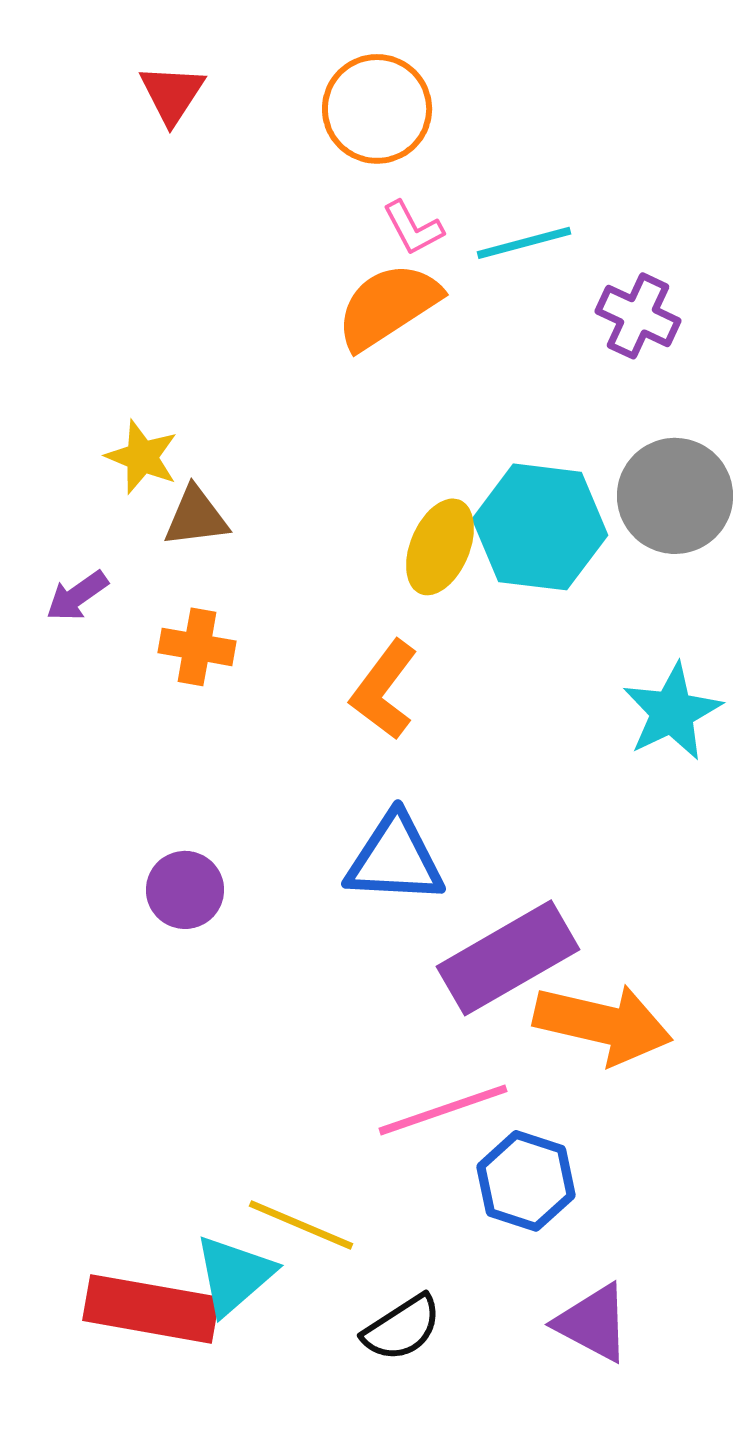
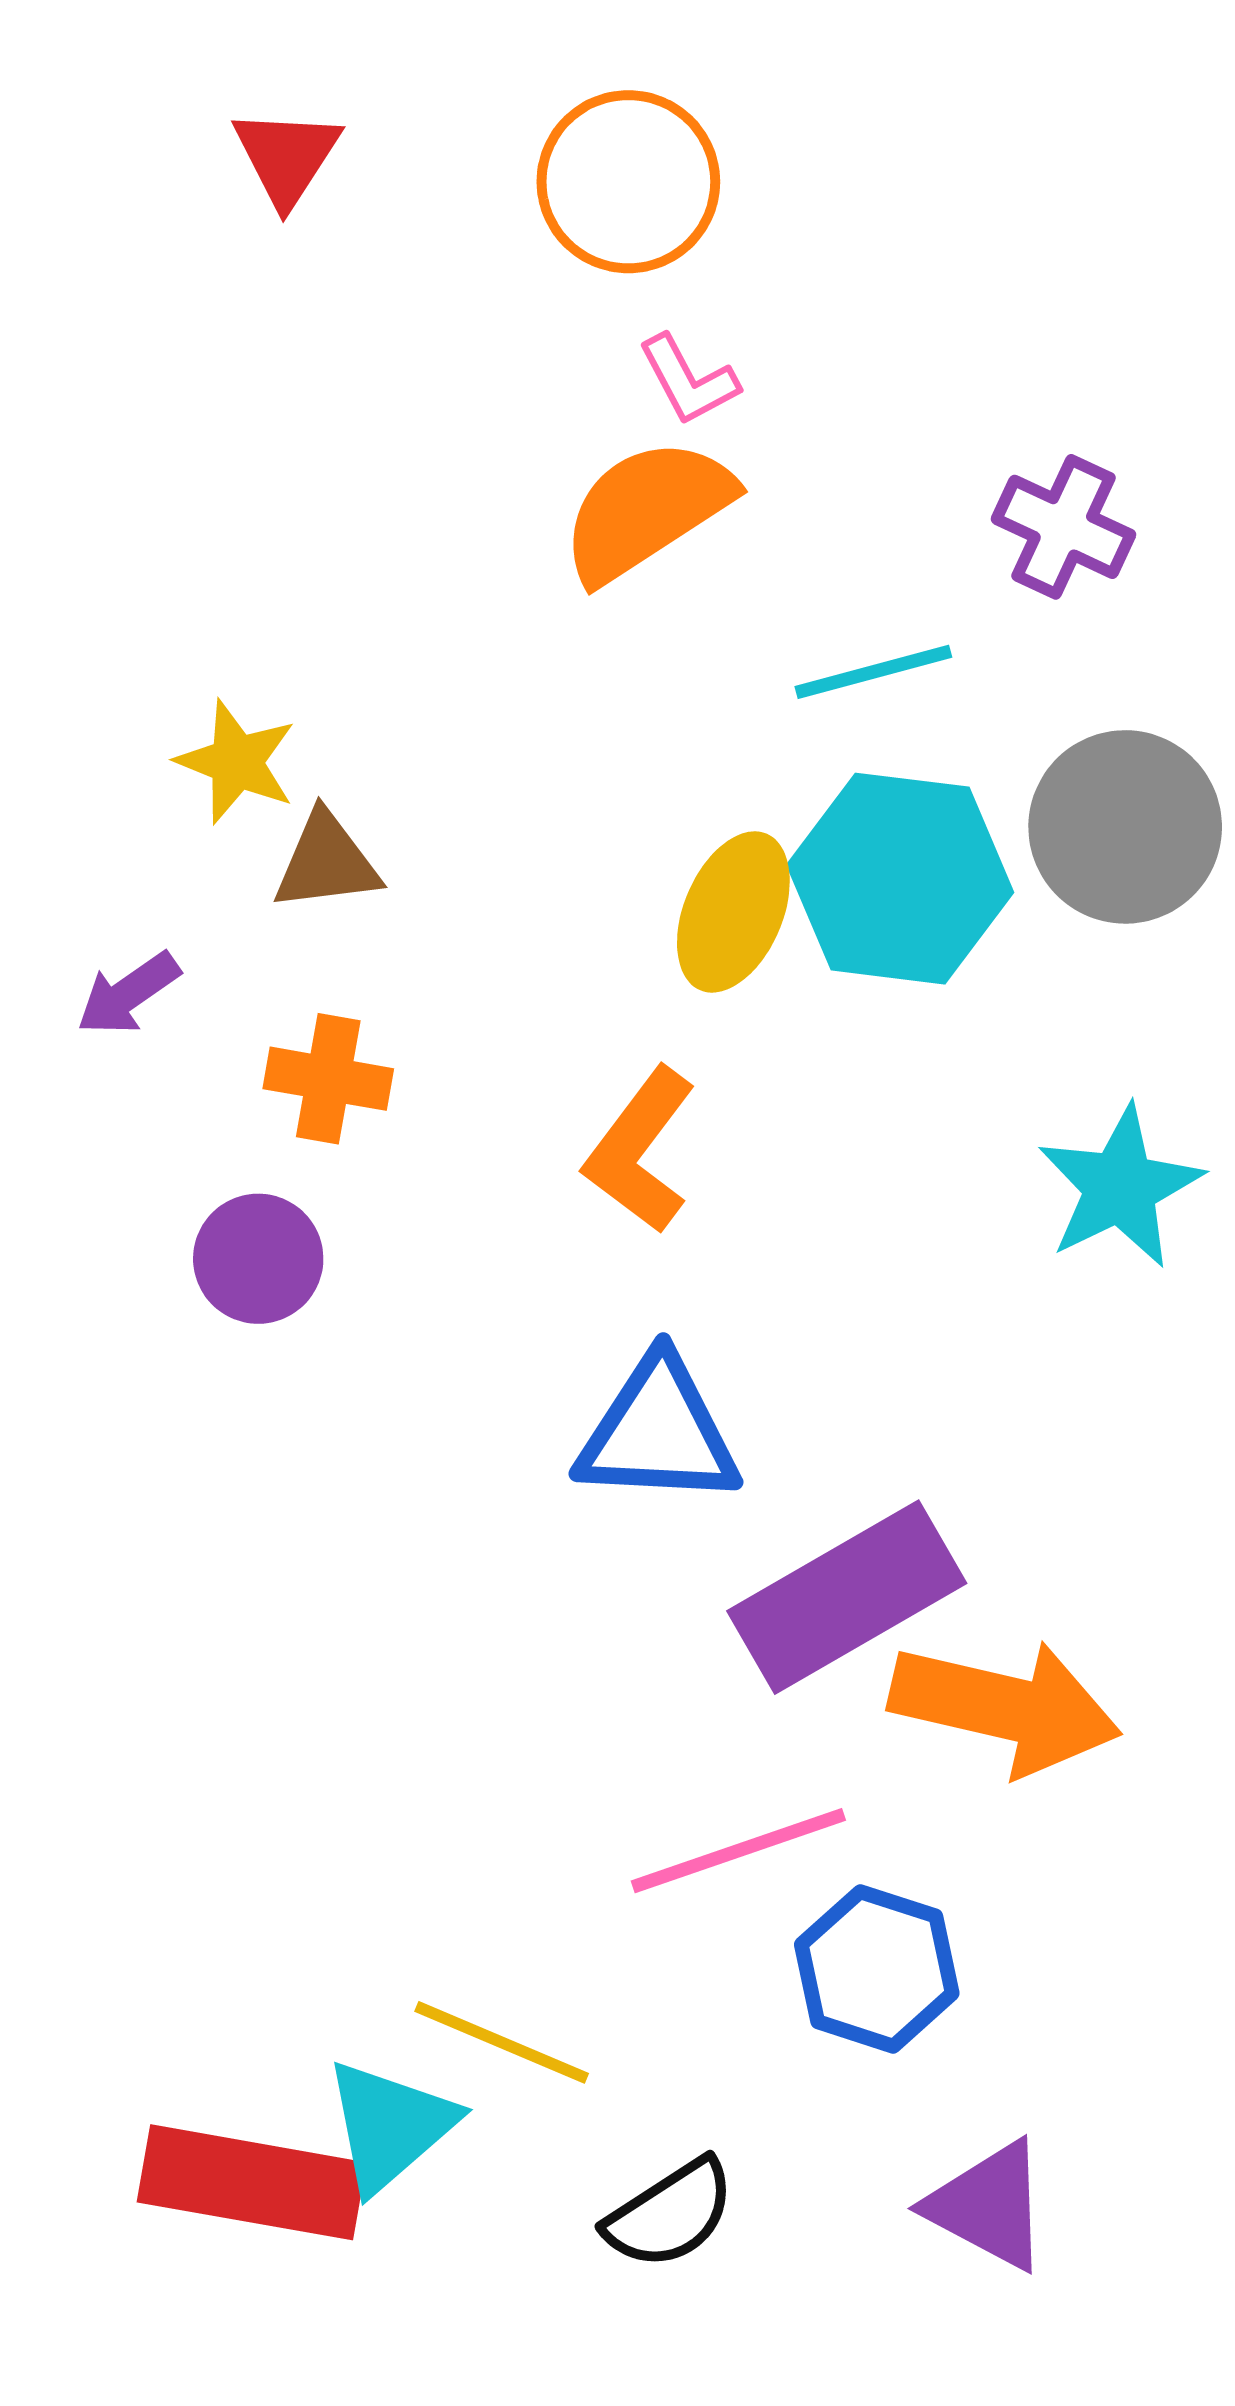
cyan line: (524, 243) -> (873, 672), moved
purple circle: (185, 890) -> (258, 1259), moved

